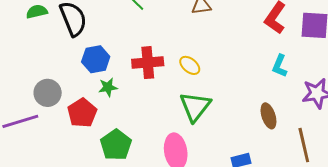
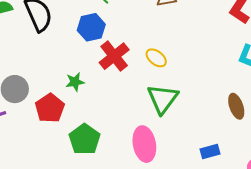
blue hexagon: (96, 59) -> (91, 27), moved
red cross: (148, 63) -> (114, 56), turned -32

